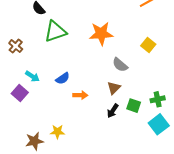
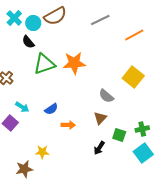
orange star: (101, 34) -> (74, 63), moved
yellow square: (148, 45) -> (133, 77), size x1.5
black arrow: (113, 111) -> (99, 148), moved
yellow star: (57, 132) -> (42, 152), moved

